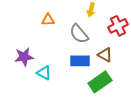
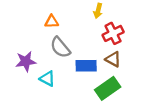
red cross: (118, 26) -> (113, 33), moved
gray semicircle: (79, 34) -> (60, 47), moved

